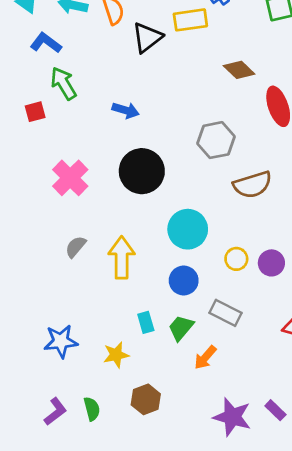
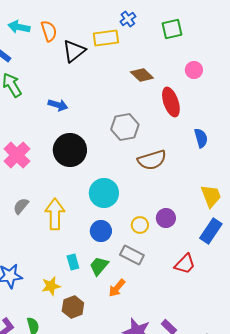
yellow circle: (236, 259) -> (140, 225), moved
brown hexagon: (146, 399) -> (73, 307), moved

